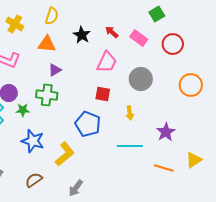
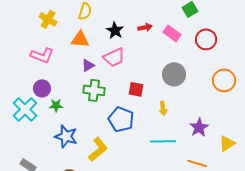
red arrow: (112, 32) -> (145, 27), turned 128
pink trapezoid: (107, 62) -> (114, 57), moved, turned 40
green cross: (47, 95) -> (94, 90), moved
yellow triangle: (194, 160) -> (227, 143), moved

